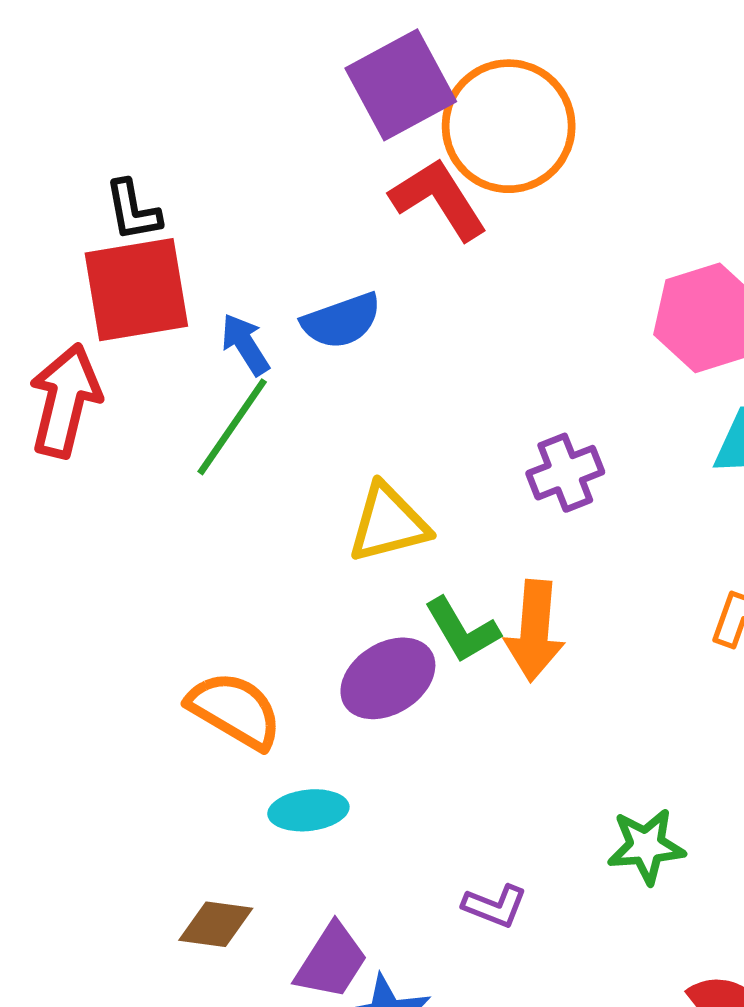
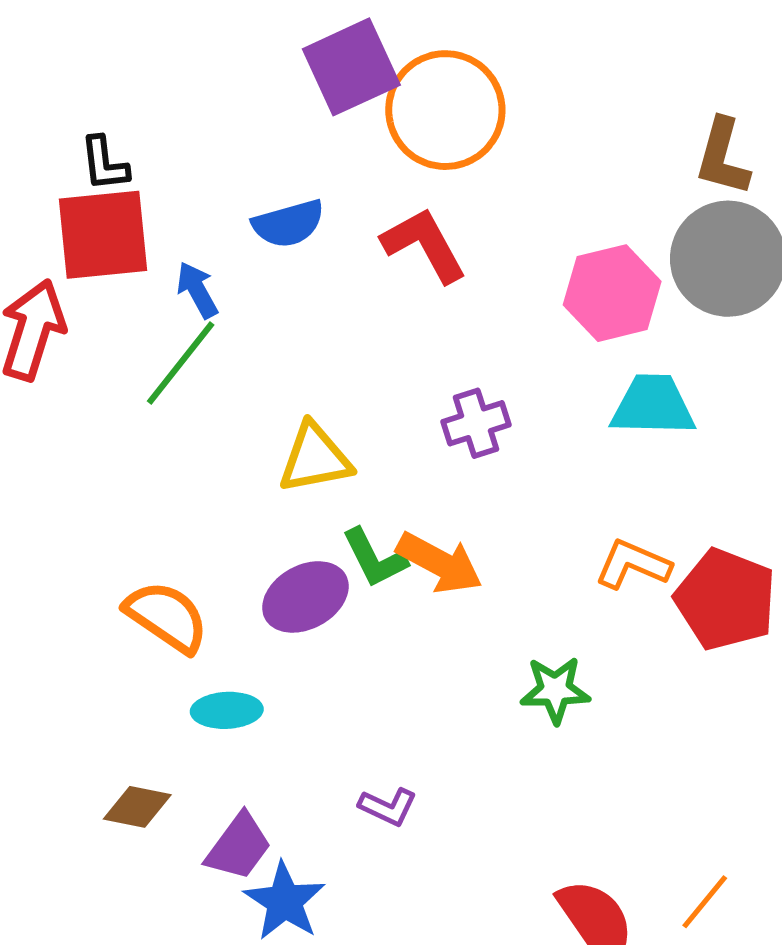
red L-shape: (439, 199) -> (424, 245), moved
blue semicircle: (341, 321) -> (288, 224), moved
orange arrow: (535, 631) -> (439, 563), turned -70
green star: (646, 846) -> (555, 690), moved

